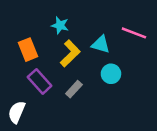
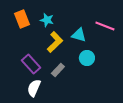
orange rectangle: (28, 50) -> (22, 19), moved
white semicircle: (17, 112) -> (34, 88), moved

